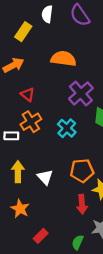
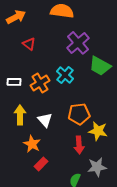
orange cross: (31, 122) -> (40, 83), moved
orange star: (20, 209) -> (32, 144), moved
red rectangle: (41, 236) -> (41, 164), moved

